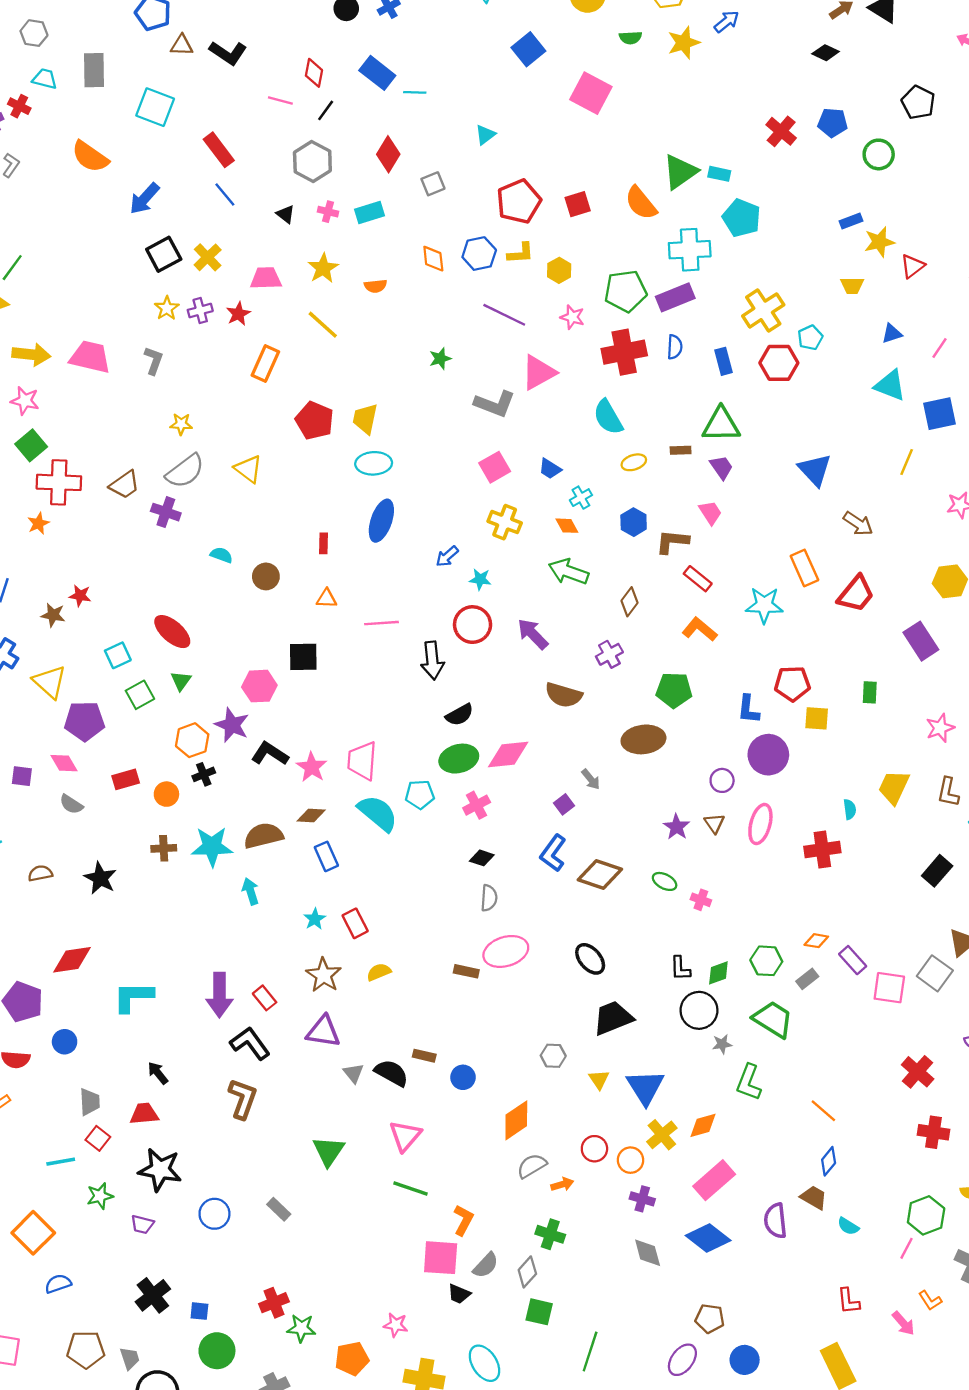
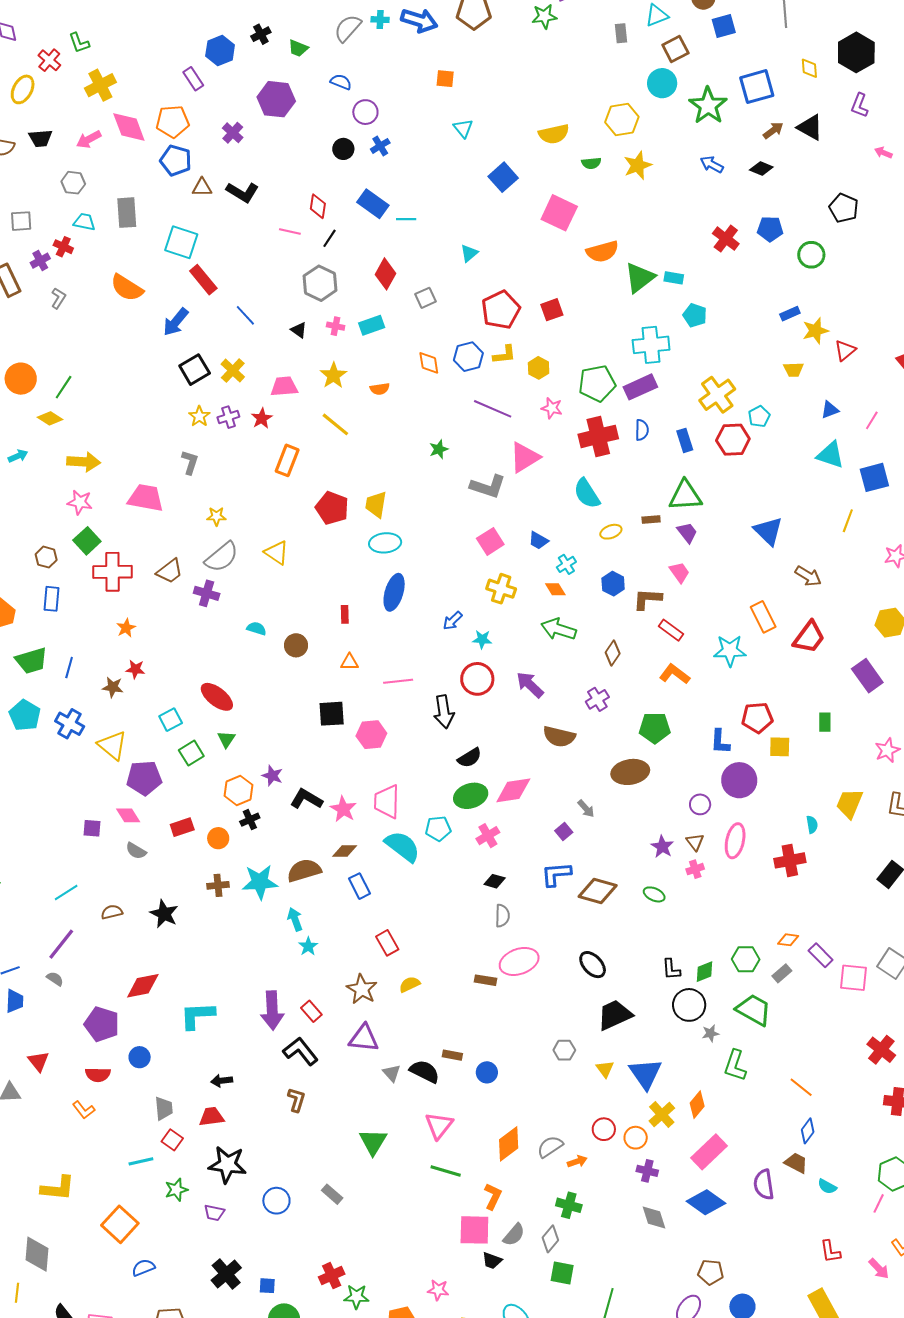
blue arrow: (727, 22) -> (712, 164), moved, turned -110
red rectangle: (219, 150) -> (203, 280), moved
orange semicircle: (641, 203) -> (602, 251), moved, turned -64
cyan pentagon: (742, 218) -> (695, 315), size x0.7
pink trapezoid: (90, 357) -> (146, 498), moved
orange star: (38, 523) -> (126, 628), moved
pink hexagon: (259, 686) -> (371, 735), moved
purple star: (232, 725) -> (272, 776), size x0.7
blue L-shape: (553, 853) -> (556, 874), turned 52
pink cross: (701, 900) -> (695, 869), moved, turned -36
cyan star: (315, 919) -> (308, 946), moved
black arrow: (158, 1073) -> (222, 1081), turned -55
brown L-shape: (243, 1099) -> (296, 1100), size x0.7
orange diamond: (516, 1120) -> (509, 1144), moved
orange diamond: (703, 1125) -> (697, 1105), turned -32

